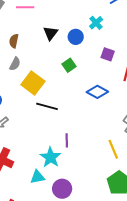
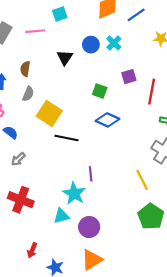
blue circle: (76, 37) -> (91, 45), moved
purple square: (108, 54) -> (129, 77), turned -32
green square: (69, 65) -> (100, 91), moved, turned -32
blue diamond: (97, 92) -> (107, 120), moved

